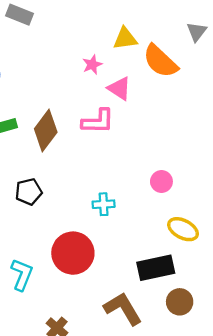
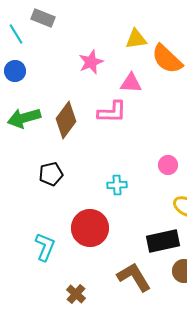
pink star: (92, 65) -> (91, 62), moved, size x1.4
pink triangle: (119, 88) -> (131, 83), turned -30

